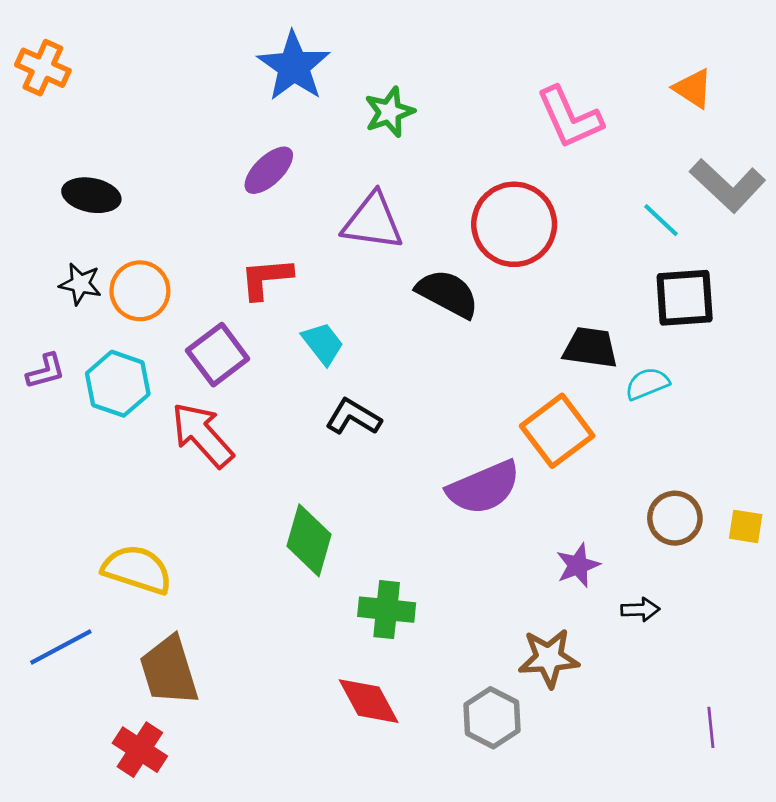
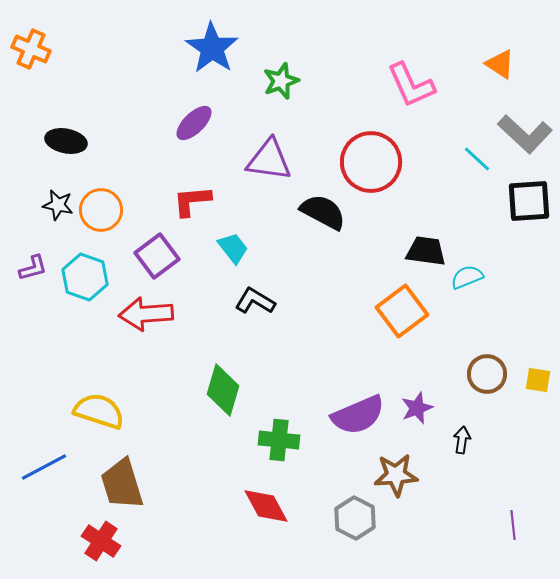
black square: (685, 298) -> (529, 201), moved
red arrow: (202, 435) -> (146, 314), turned -52
purple semicircle: (484, 488) -> (358, 415), moved
black arrow: (640, 610) -> (462, 440), turned -80

